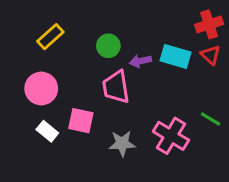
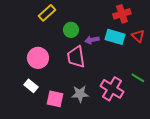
red cross: (209, 24) -> (122, 14), moved
yellow rectangle: (50, 37) -> (47, 13), moved
pink circle: (41, 89) -> (38, 58), moved
pink square: (81, 121) -> (55, 99), moved

